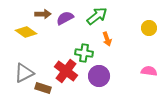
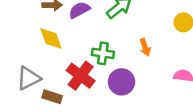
yellow diamond: (26, 32) -> (51, 39), moved, turned 35
orange arrow: (107, 39) -> (145, 47), moved

